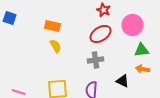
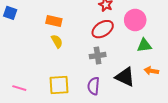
orange arrow: (143, 69) -> (151, 71), moved
black triangle: (123, 81) -> (125, 77), size x1.5

